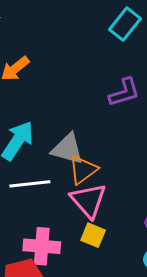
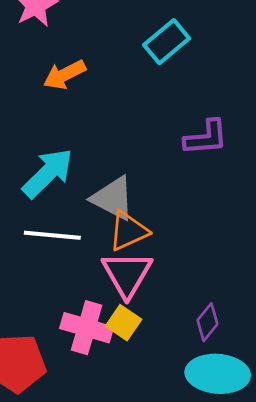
cyan rectangle: (125, 24) -> (167, 42), moved
pink cross: (42, 246) -> (87, 328), moved

